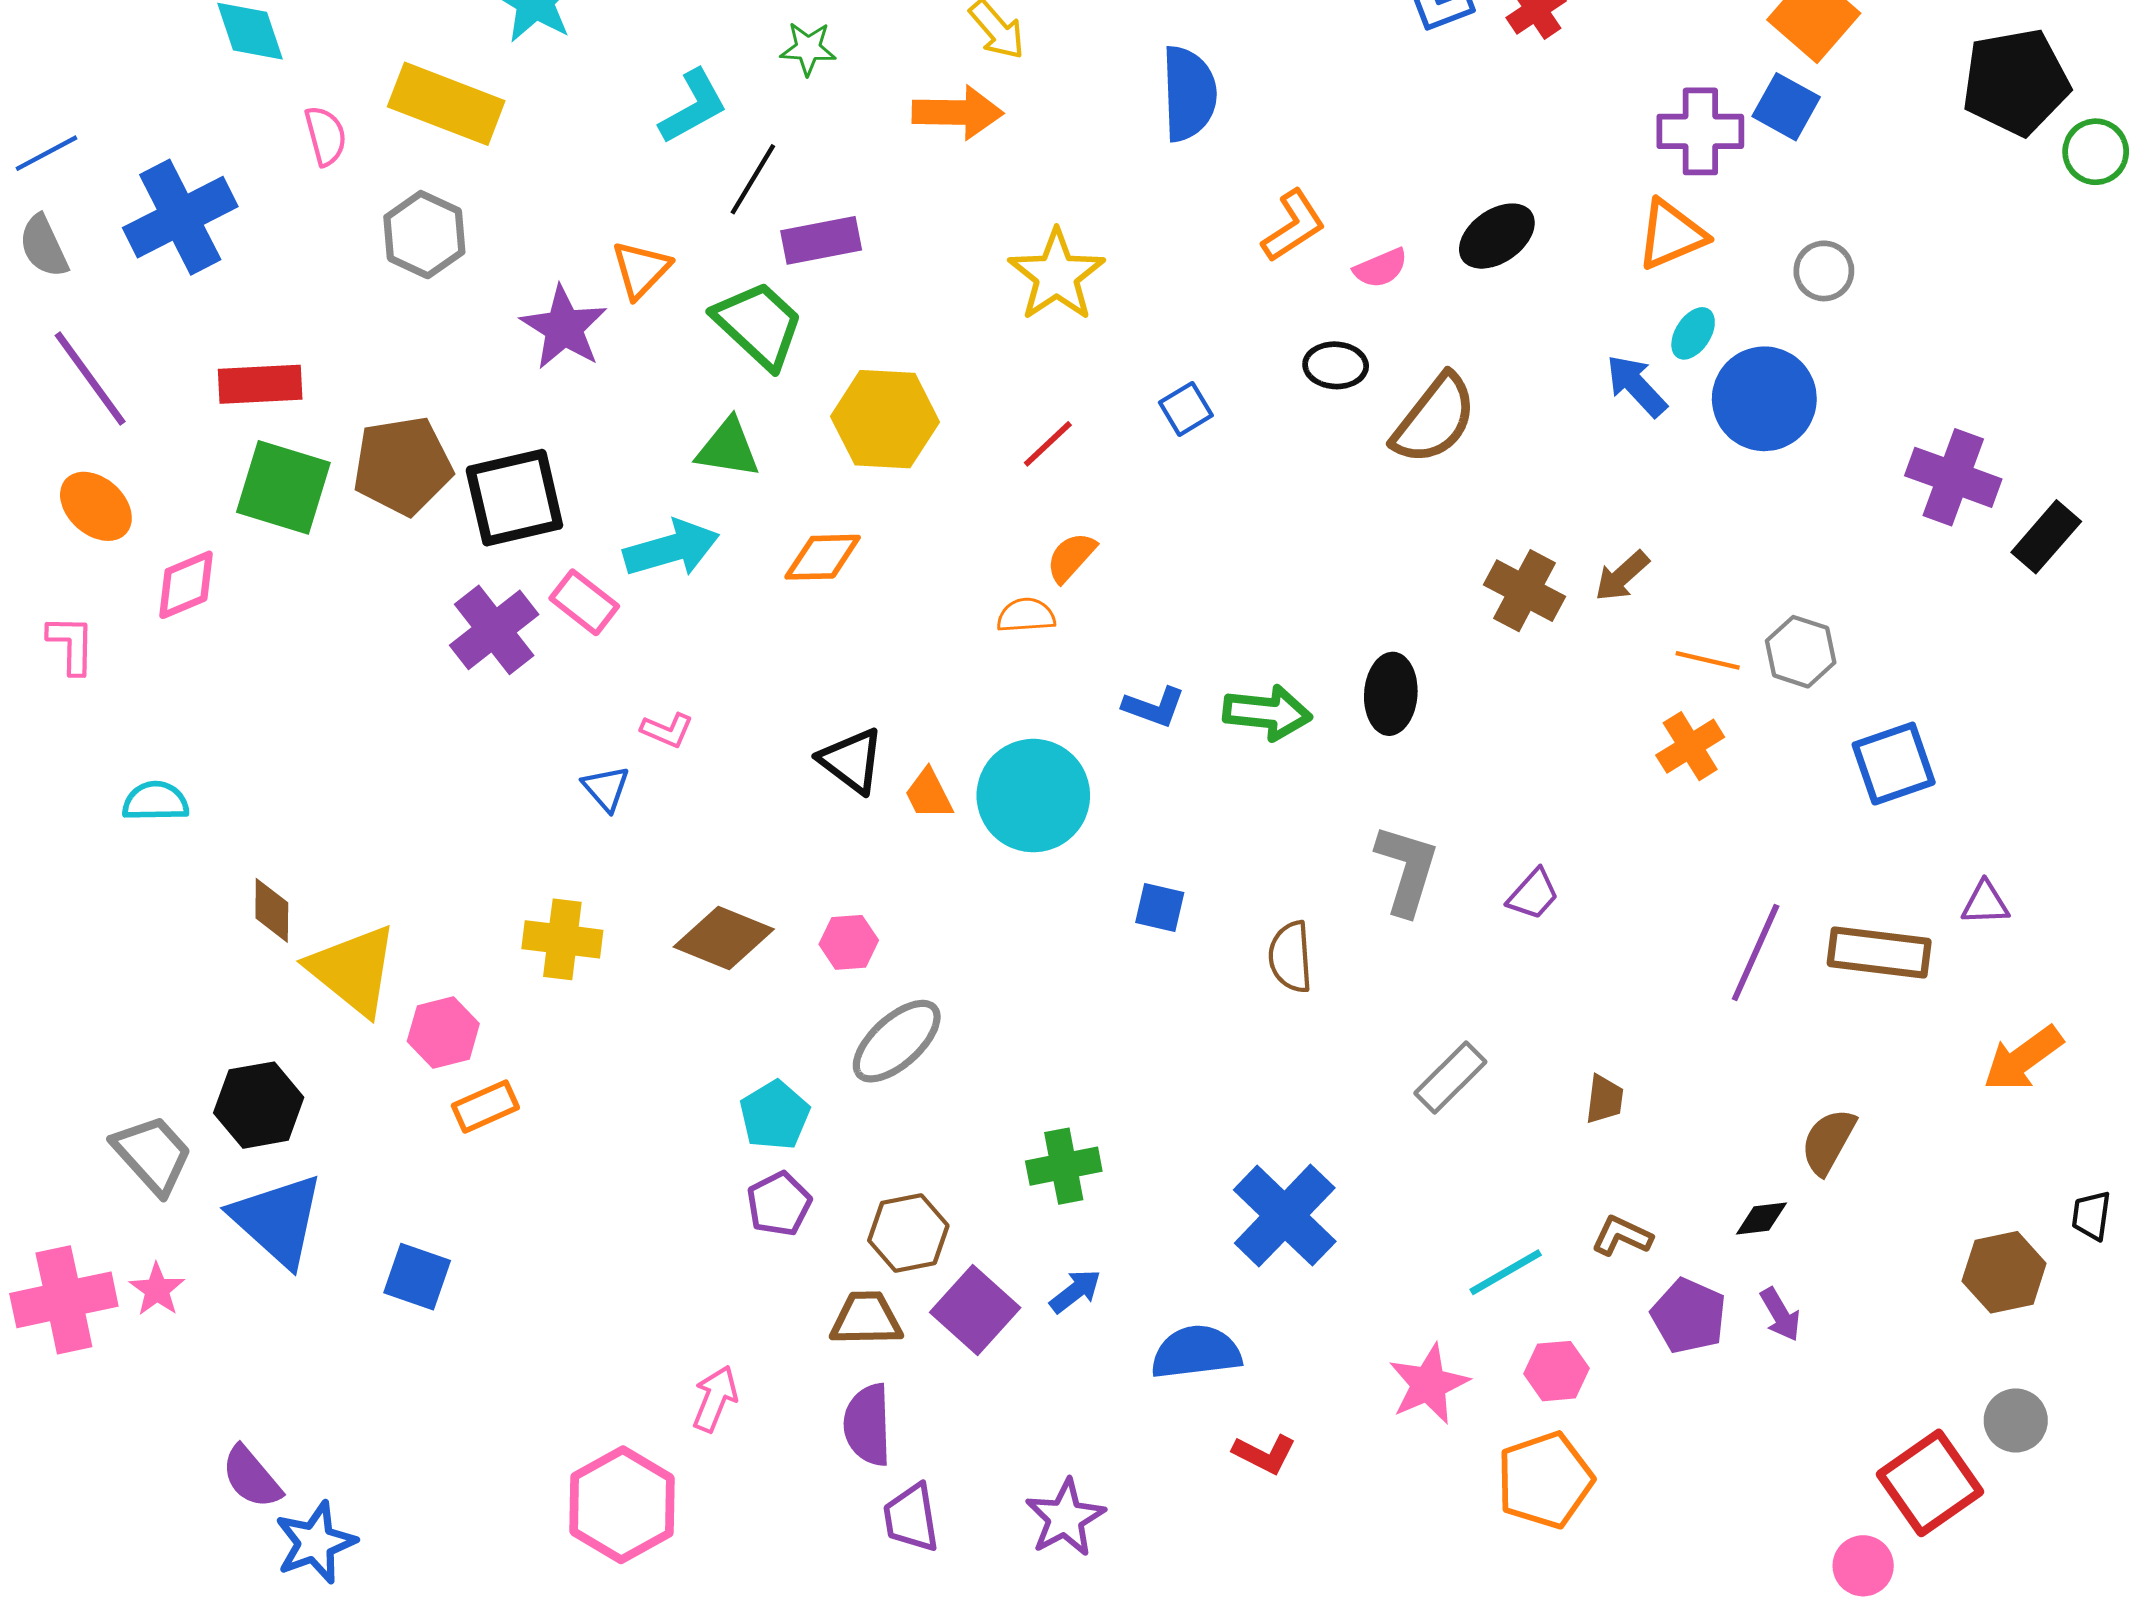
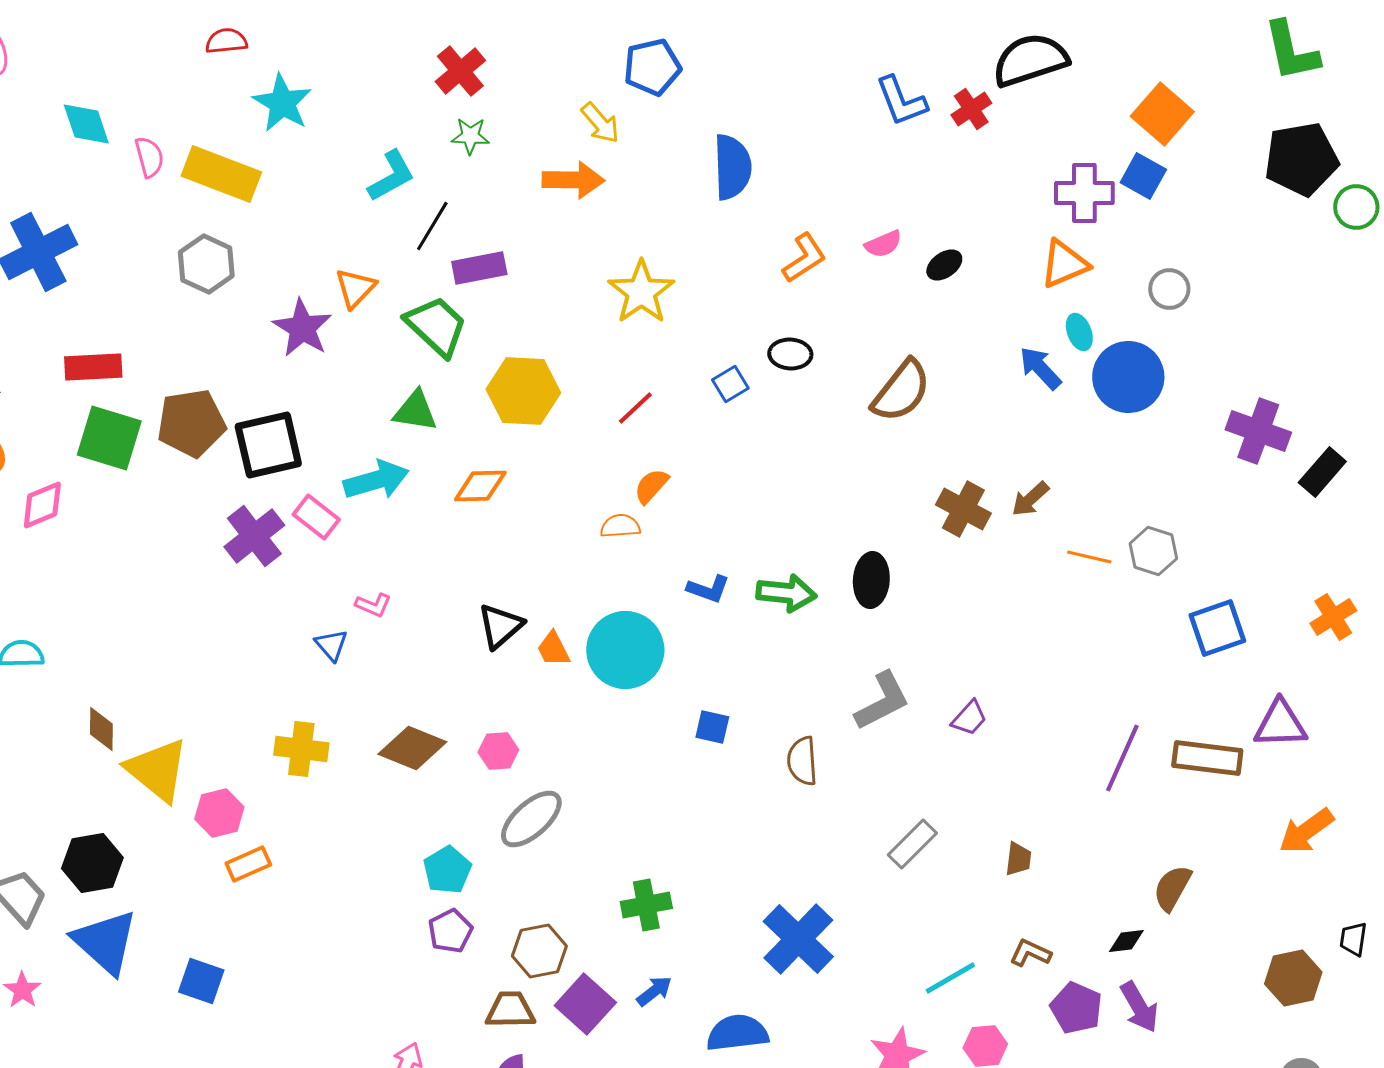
pink semicircle: (326, 136) -> (149, 157), moved
black ellipse: (1497, 236) -> (944, 265), size x0.7
pink semicircle: (1381, 268) -> (883, 244), moved
cyan ellipse: (1693, 333) -> (1079, 332), turned -54
black ellipse: (1336, 365) -> (790, 354), moved
orange cross: (1690, 746) -> (1333, 617), moved
black triangle: (852, 761) -> (500, 626), turned 42
gray L-shape: (1407, 870) -> (882, 701), turned 46
purple triangle: (1985, 903) -> (1280, 724), size x1.6
purple arrow: (1780, 1314) -> (1139, 1007), size x1.4

